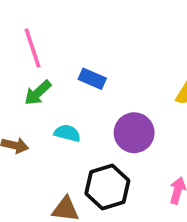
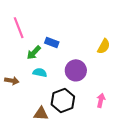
green arrow: (38, 93) -> (34, 53), moved

